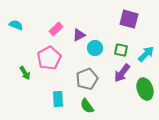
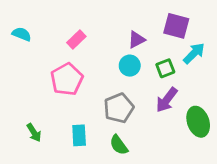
purple triangle: (79, 35) -> (137, 40), moved
green square: (121, 50) -> (165, 68), turned -32
cyan arrow: (146, 54) -> (194, 53), moved
green arrow: (25, 73) -> (34, 133), moved

